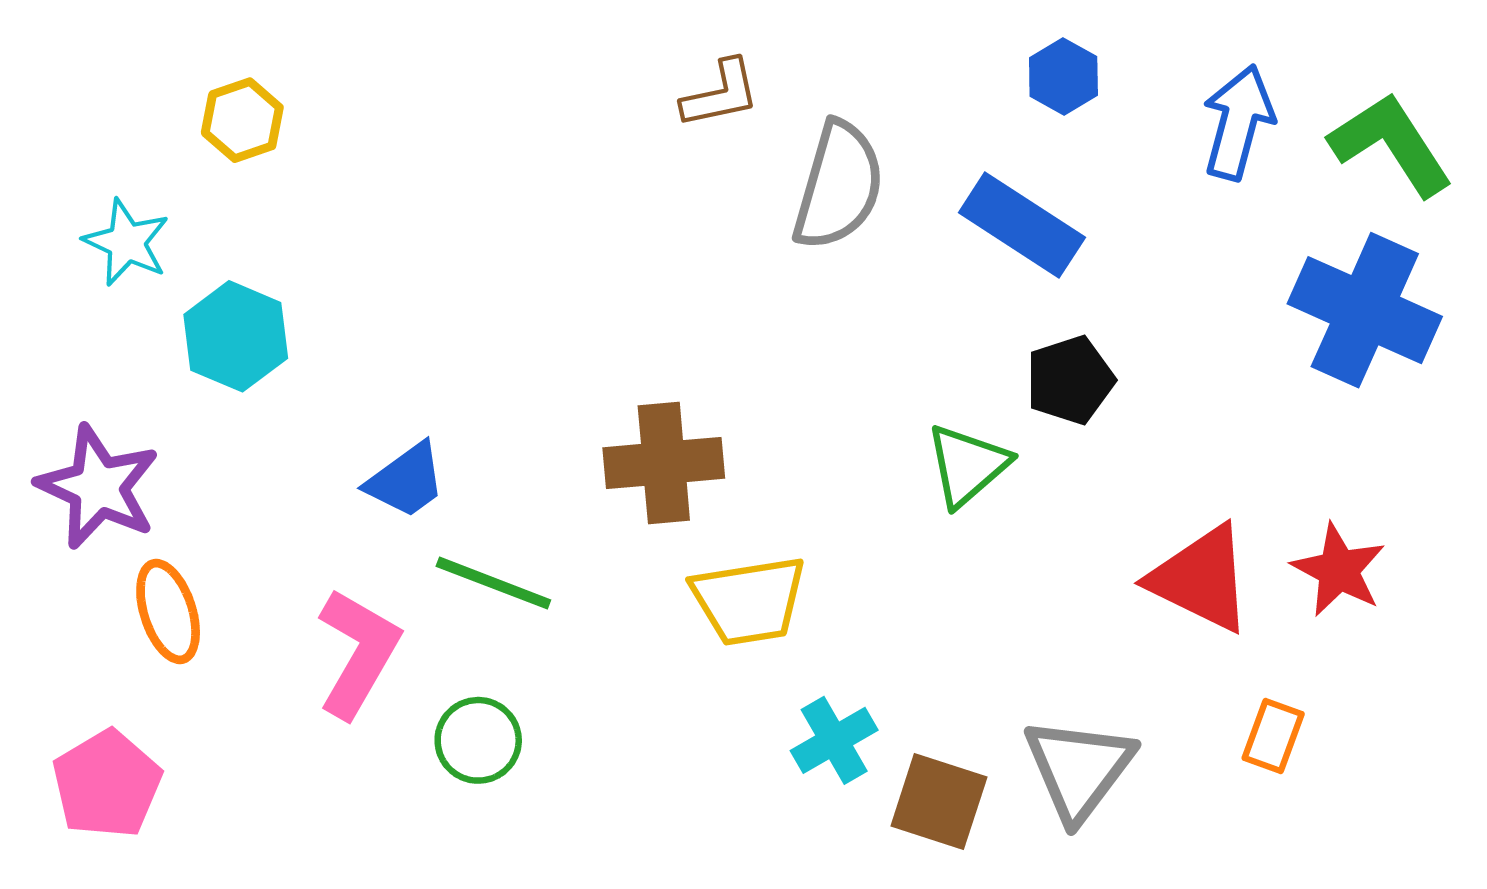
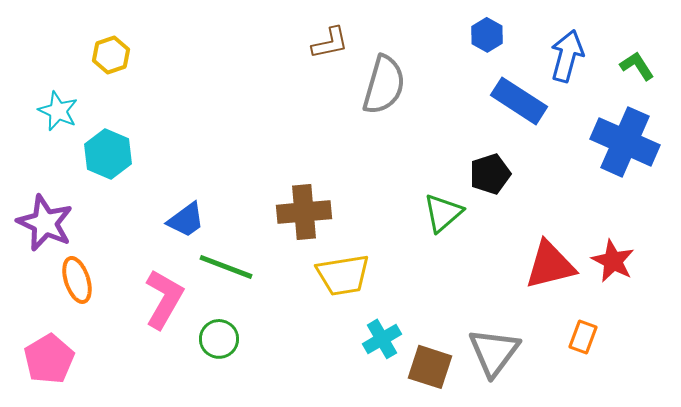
green L-shape: (1391, 144) -> (637, 66), size x0.6
blue rectangle: (1022, 225) -> (519, 101), moved
red triangle: (1201, 579) -> (550, 265), turned -40

